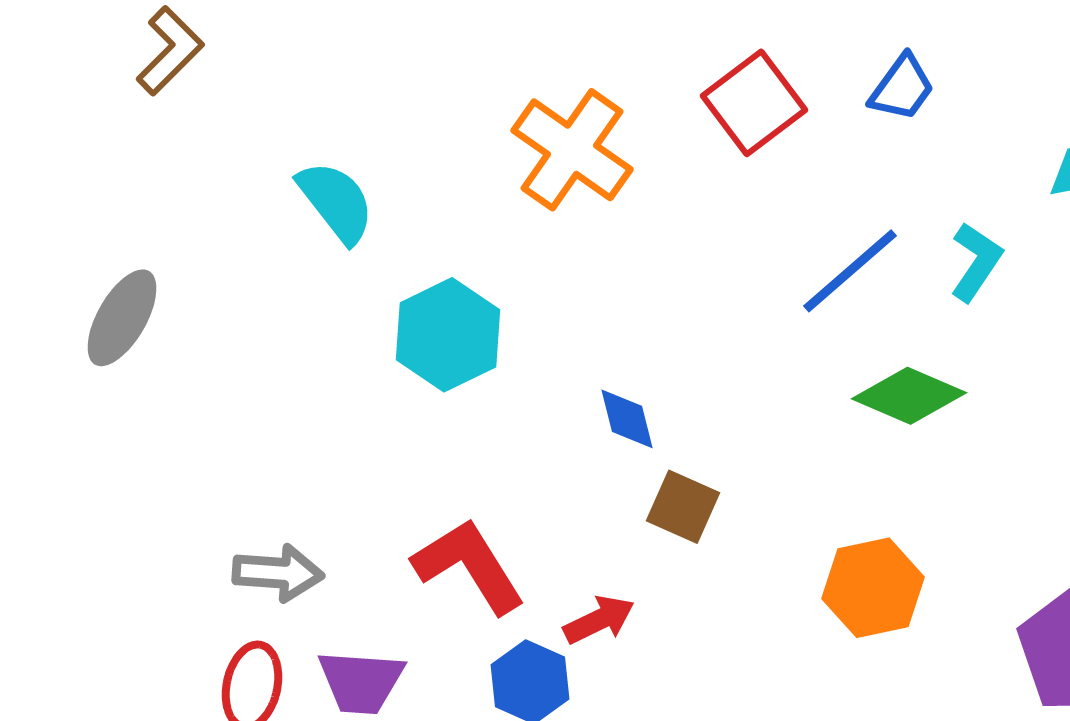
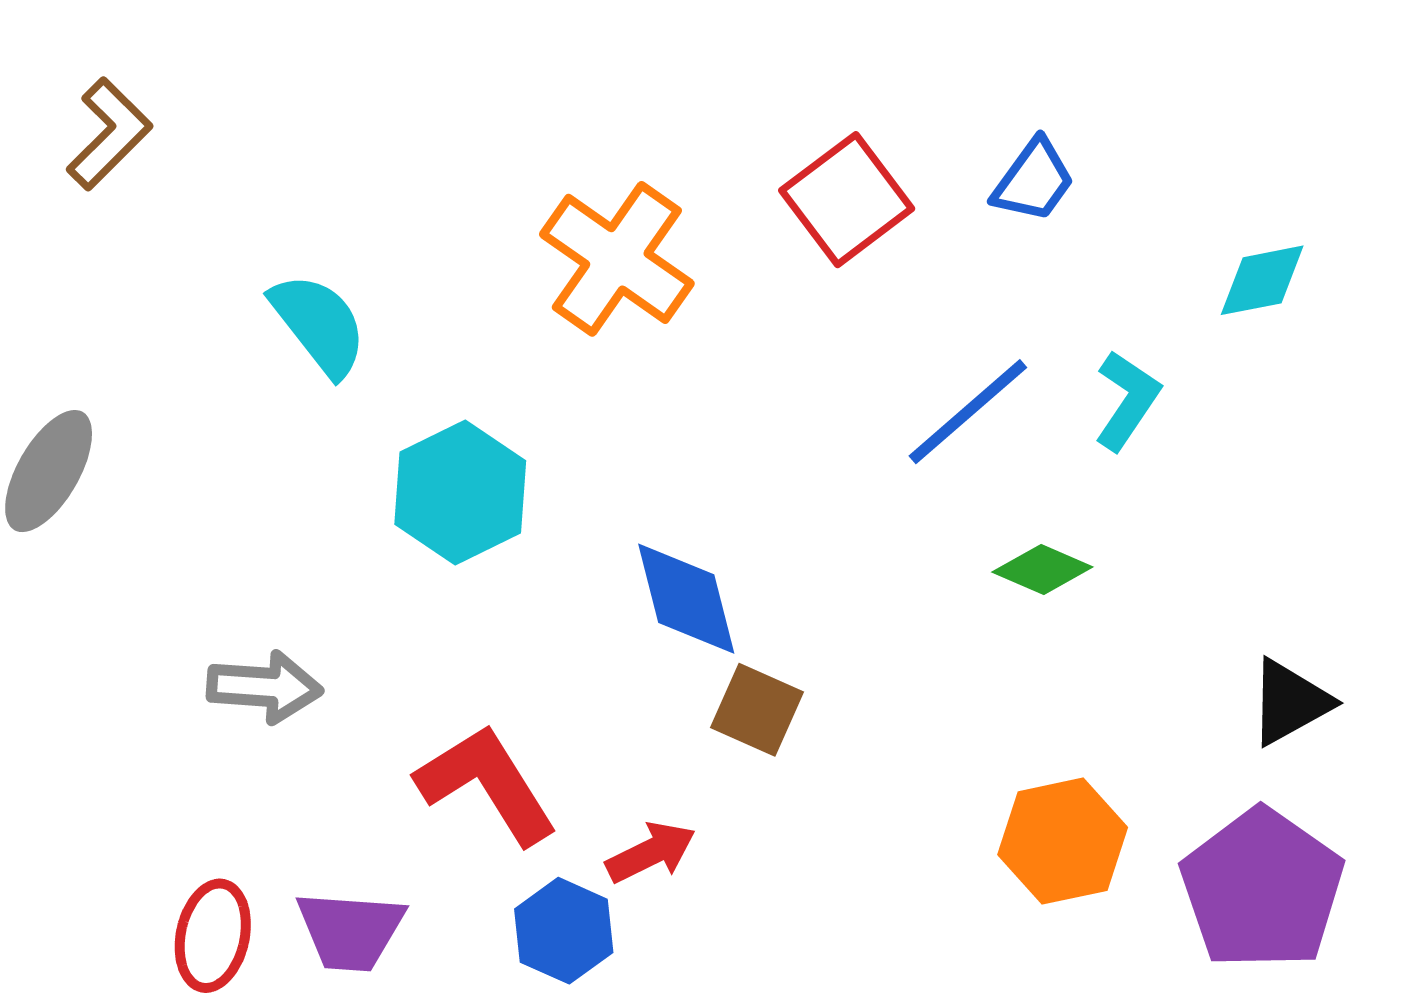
green diamond: (909, 396) -> (1042, 570), size x0.7
blue diamond: (627, 419) -> (686, 599), size x1.5
gray arrow: (278, 573) -> (265, 687), moved
orange hexagon: (873, 588) -> (1063, 841), moved

